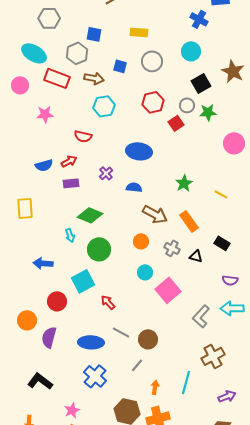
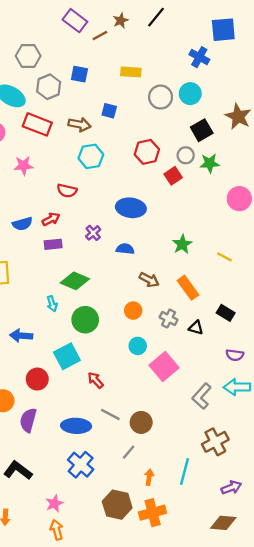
gray hexagon: (77, 53) -> (49, 87), moved
gray circle: (152, 61) -> (161, 97), moved
brown arrow: (155, 214) -> (149, 280), size x0.7

